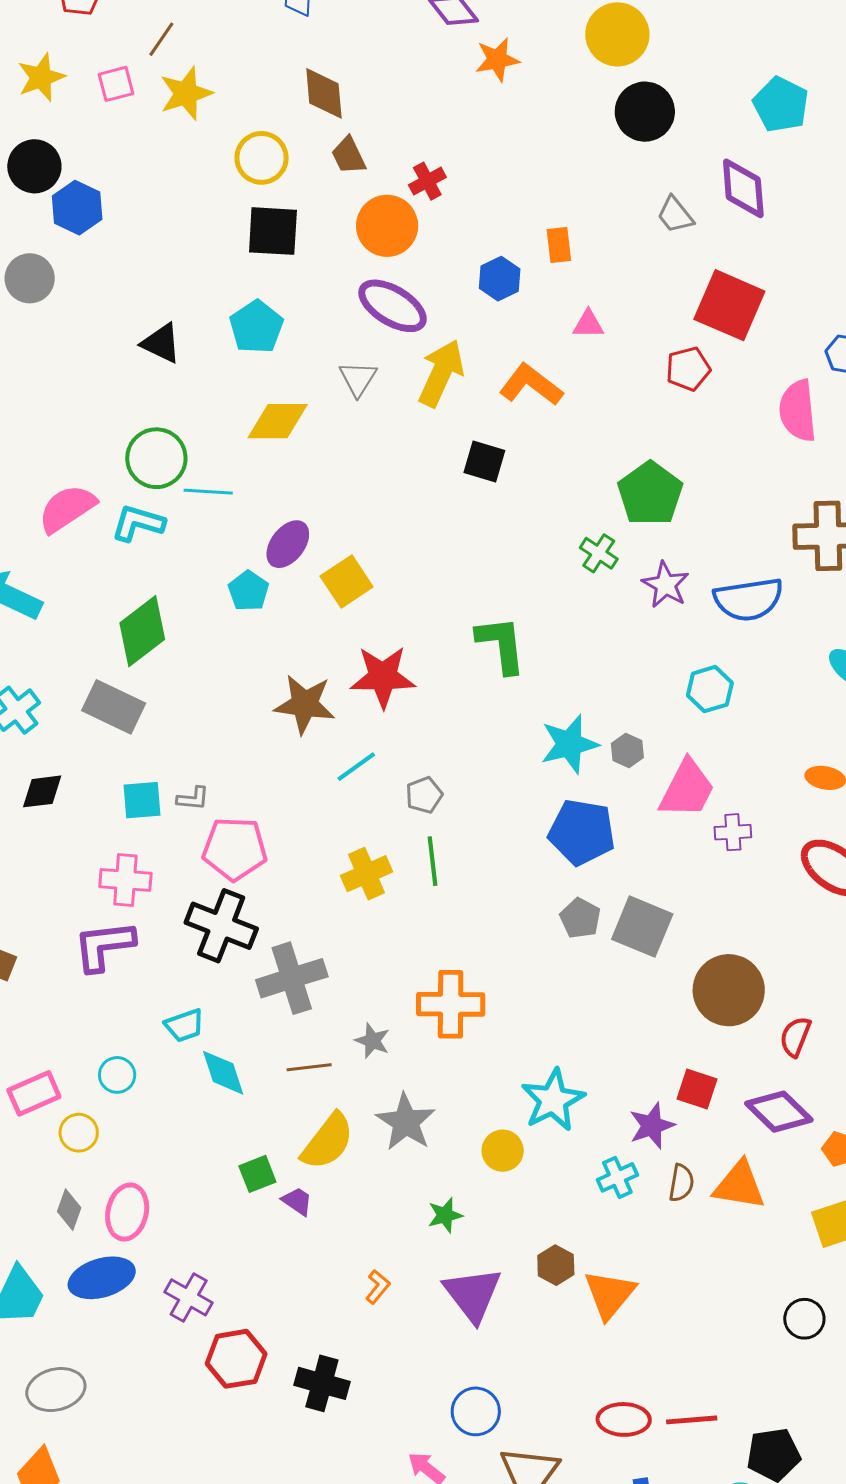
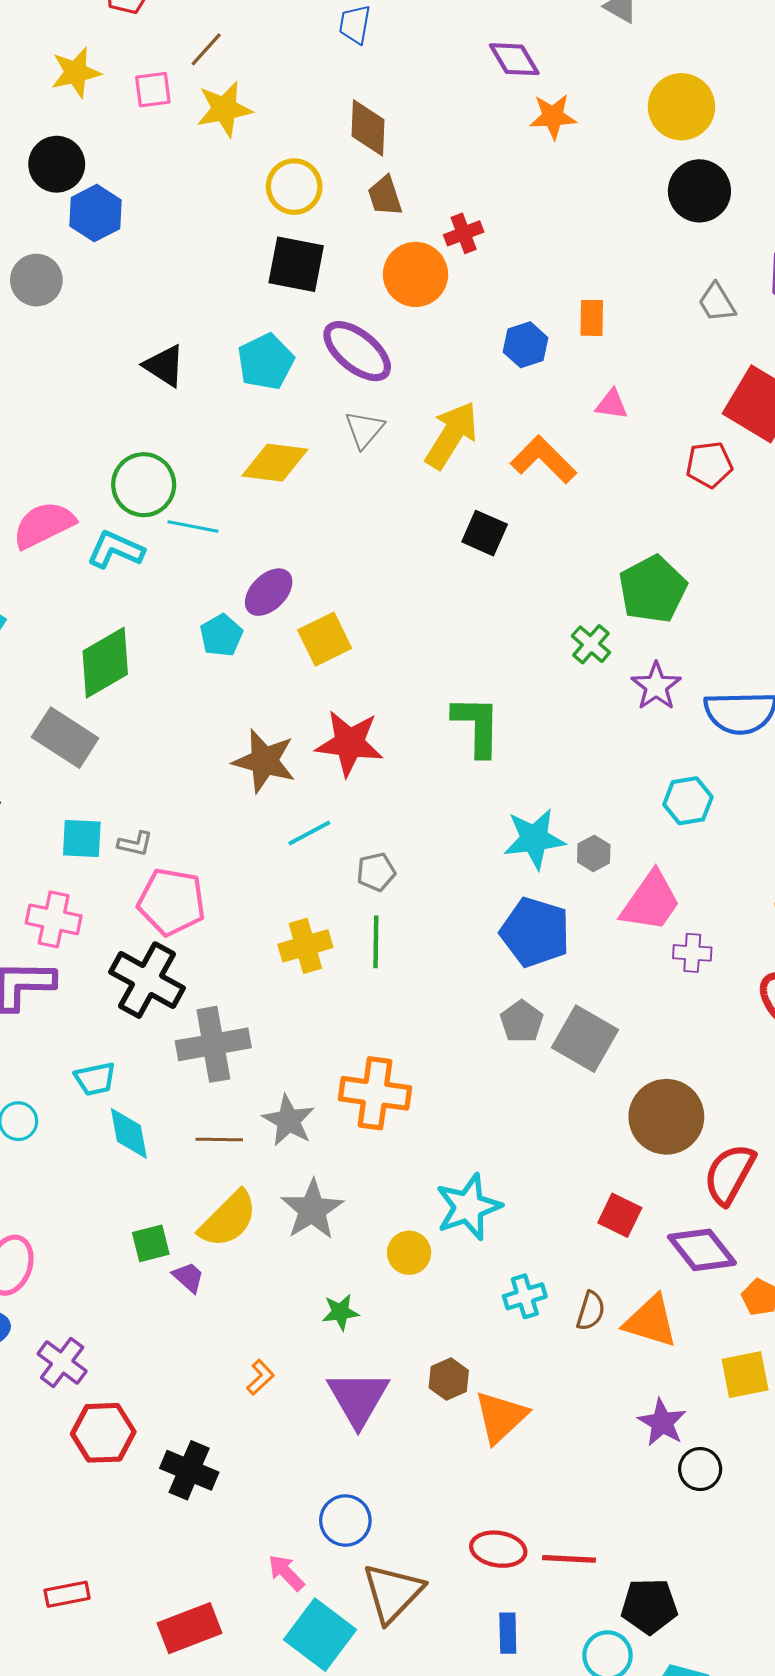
purple ellipse: (392, 306) -> (357, 351), moved
red semicircle: (795, 1037) -> (729, 1174), size x1.5
gray star: (372, 1041) -> (289, 1120), size x1.4
purple star: (652, 1126) -> (662, 1422), moved, turned -30

